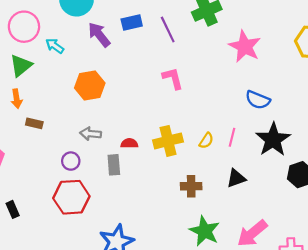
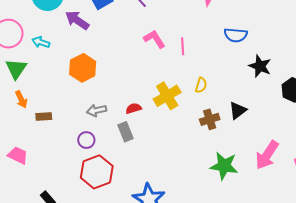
pink line: (232, 137) -> (183, 46), moved
black star: (273, 140) -> (260, 66), size x0.7
brown cross: (191, 186) -> (210, 119), moved

